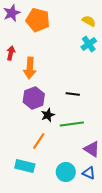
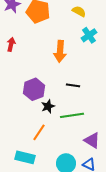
yellow semicircle: (89, 21) -> (79, 11), moved
orange arrow: (30, 68) -> (60, 51), moved

